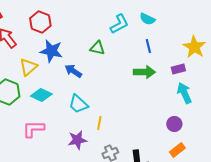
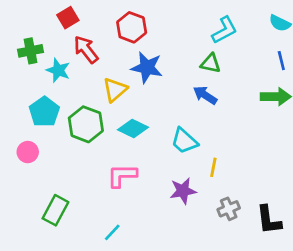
cyan L-shape: (119, 24) -> (224, 30), moved
blue arrow: (73, 71) -> (205, 95), moved

